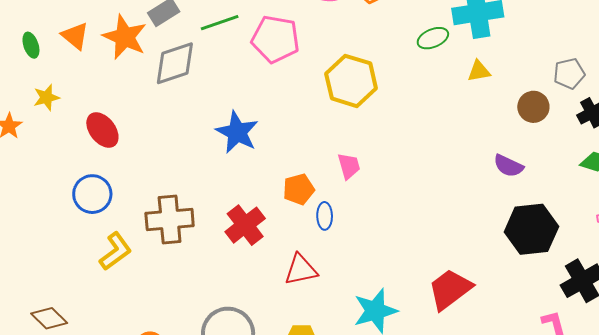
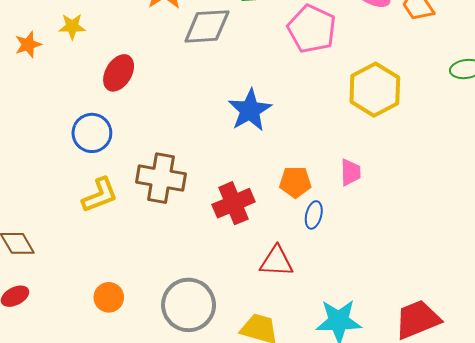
red ellipse: (102, 130) -> (119, 73), turned 54

